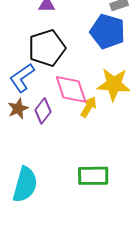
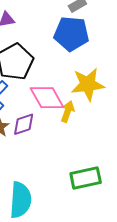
purple diamond: (43, 111) -> (24, 124), turned 45

